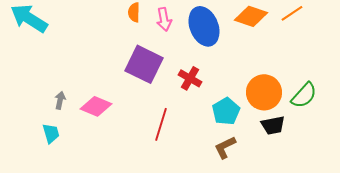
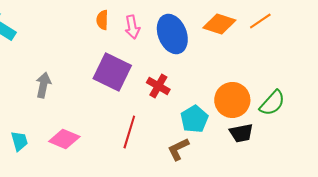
gray arrow: (60, 100) -> (43, 85), moved, size x1.4
pink diamond: (96, 106) -> (64, 139), moved
brown L-shape: (225, 147) -> (178, 149), moved

